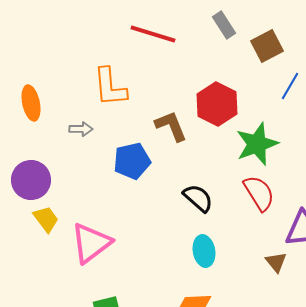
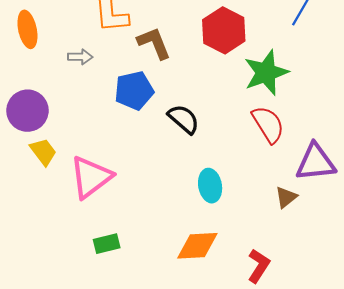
brown L-shape: (171, 126) -> (154, 43), moved
black semicircle: (198, 198) -> (184, 119), moved
brown triangle: (276, 262) -> (286, 197), turned 30

